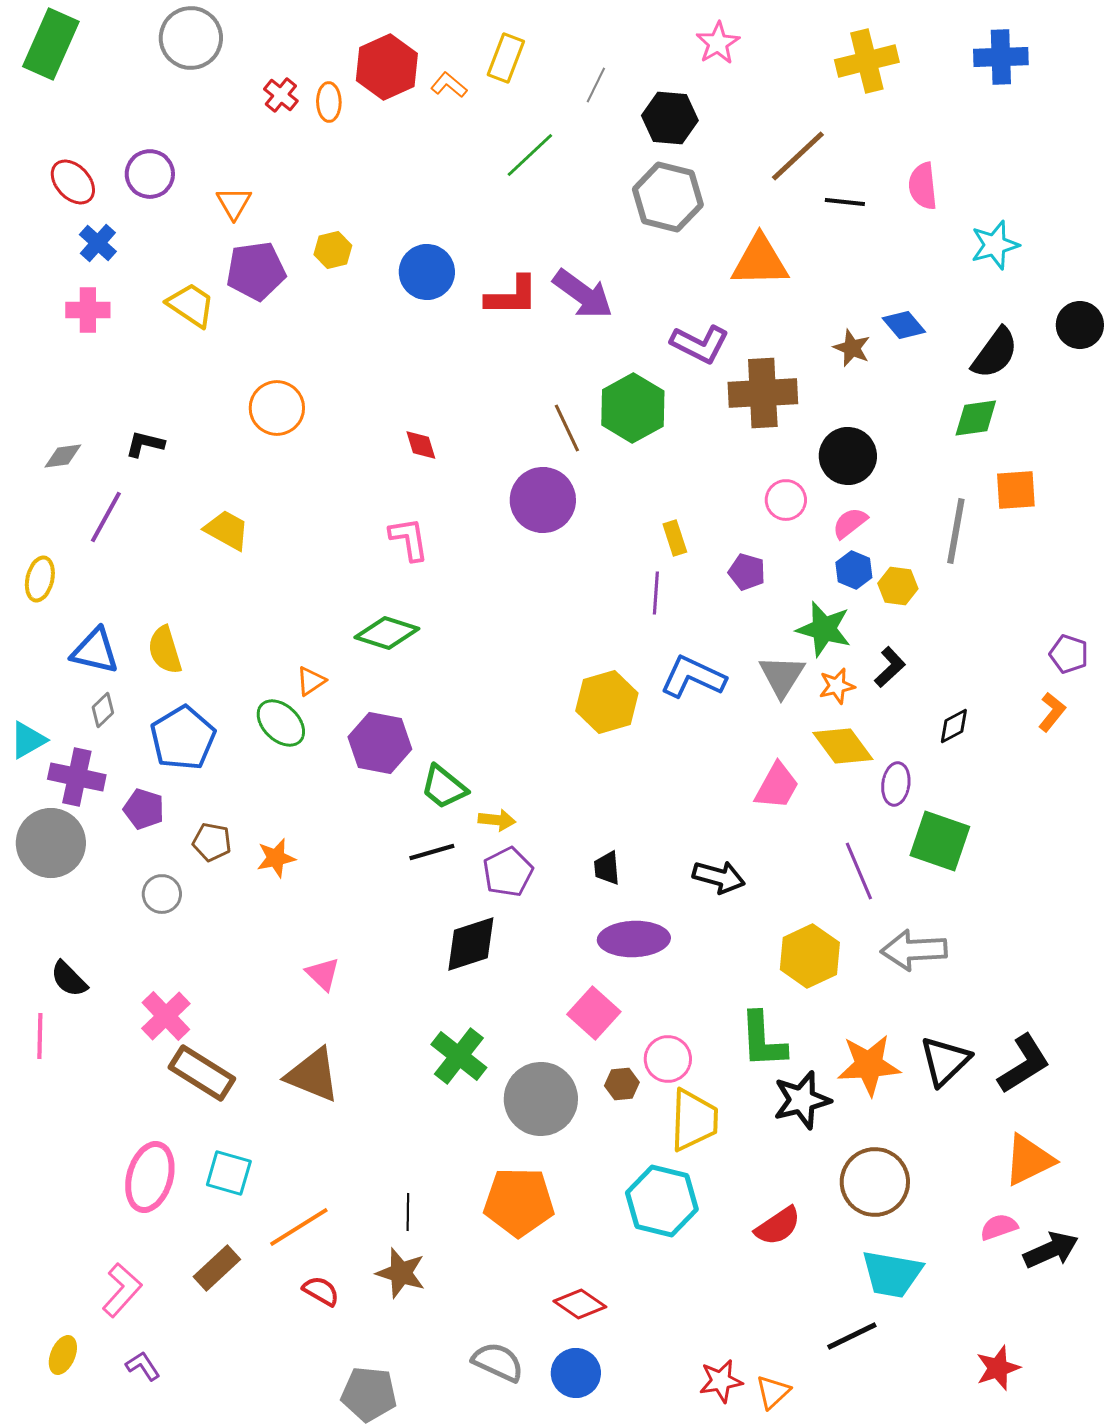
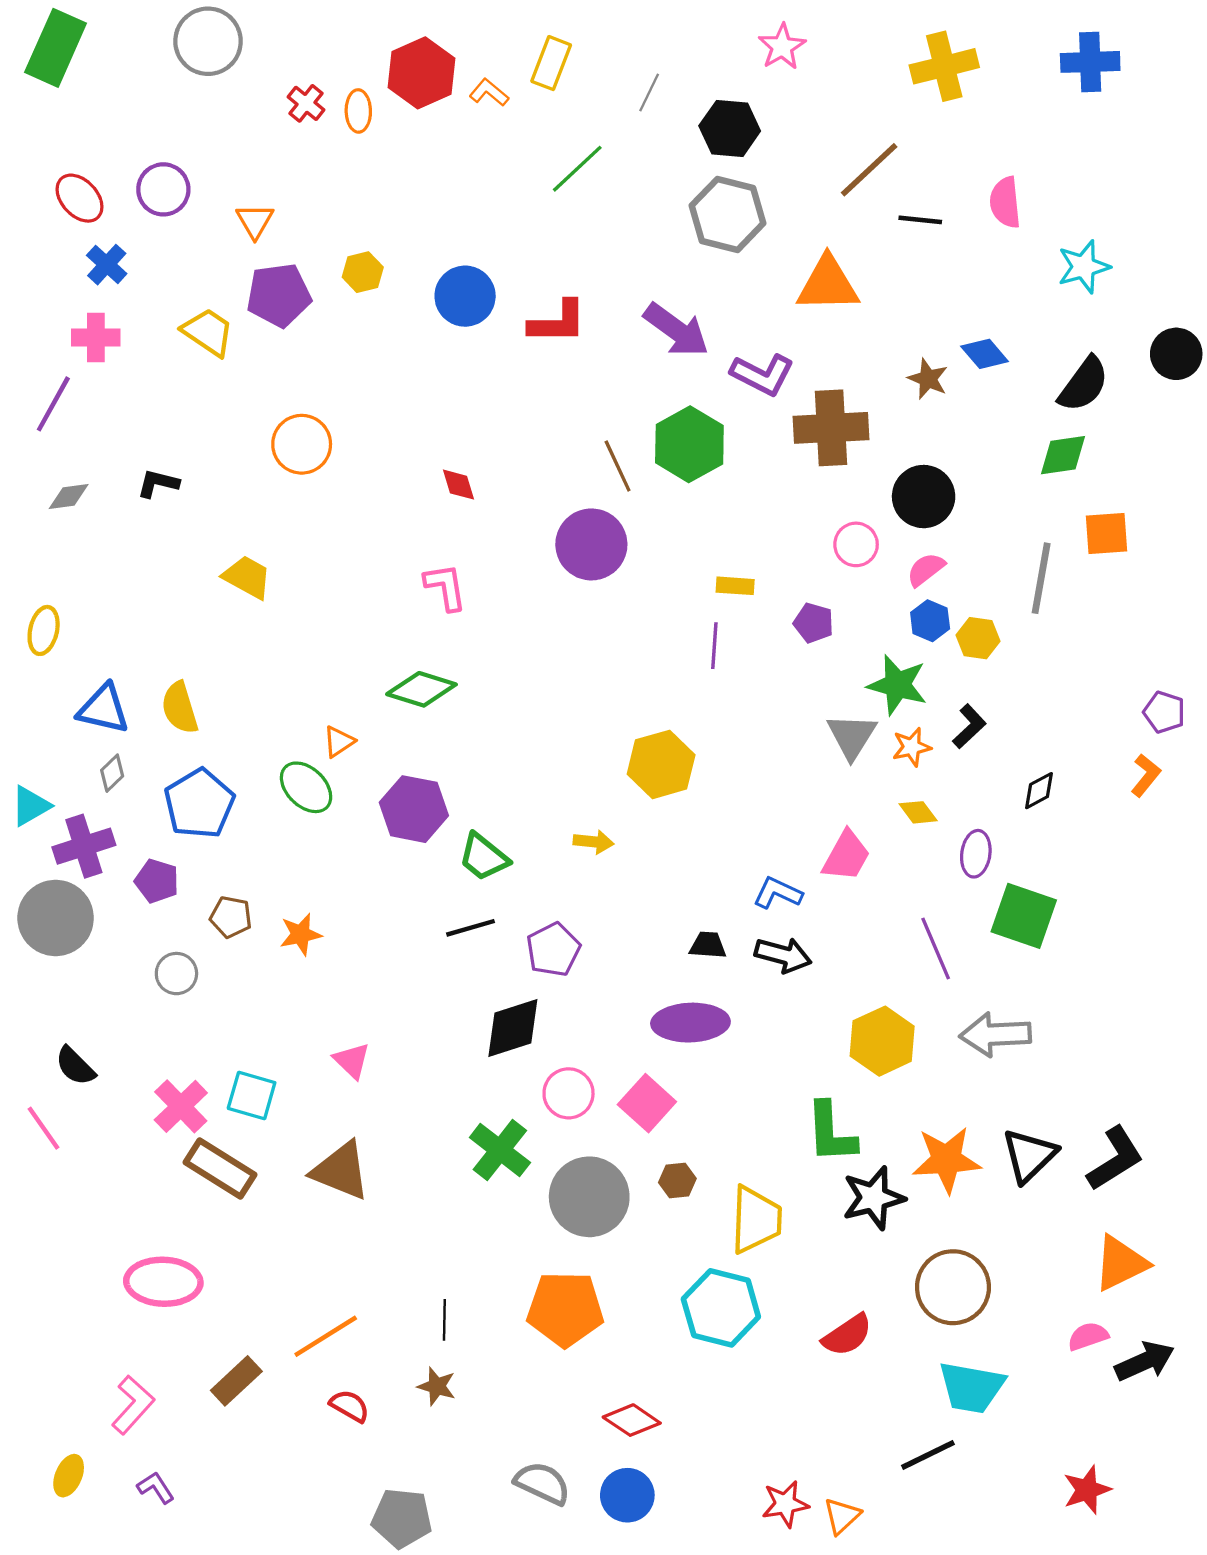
purple arrow: (583, 294) -> (676, 330), moved
purple line: (106, 517) -> (53, 404), moved
yellow rectangle: (675, 538) -> (735, 586), turned -68
blue L-shape: (693, 677) -> (778, 893), moved, size x0.7
yellow diamond: (843, 746) -> (918, 812), size x0.6
purple cross: (77, 777) -> (84, 846), turned -30
yellow arrow: (497, 820) -> (594, 842), moved
black trapezoid: (607, 868) -> (708, 945), moved, turned 99
pink line: (40, 1036) -> (44, 1128), turned -36
pink circle: (668, 1059) -> (569, 1093), moved
cyan square: (229, 1173) -> (252, 1096), moved
pink ellipse: (150, 1177) -> (163, 1282), turned 76
brown star: (401, 1273) -> (437, 1386), size x0.7

